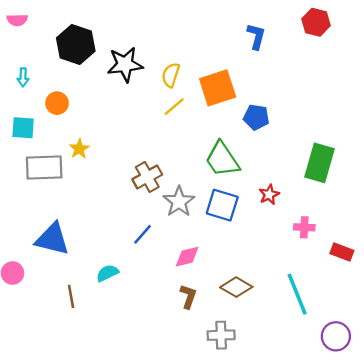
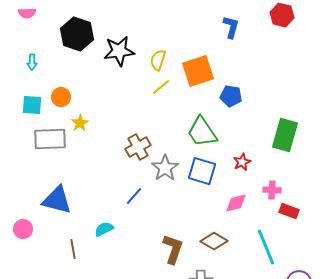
orange circle: (57, 103) -> (61, 97), moved
red rectangle: (342, 252) -> (289, 211), moved
pink diamond: (187, 257) -> (236, 203), moved
brown L-shape: (188, 296) -> (173, 249), size x1.4

